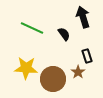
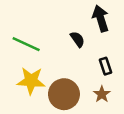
green line: (32, 28) -> (26, 44), moved
brown star: (78, 72) -> (102, 94), moved

